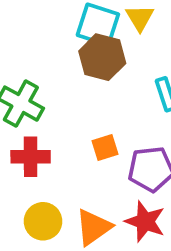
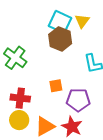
red cross: (31, 157) -> (20, 98), moved

